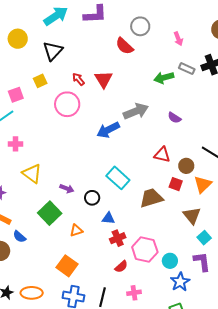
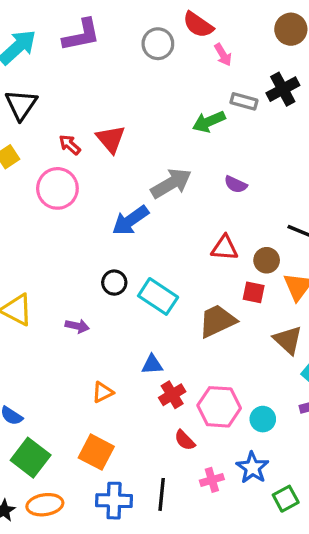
red semicircle: (124, 46) -> (198, 25), moved
black circle: (92, 198) -> (114, 283), moved
green square: (50, 213) -> (31, 458), moved
red semicircle: (121, 267) -> (185, 440), turned 96
blue star: (180, 282) -> (252, 468), moved

